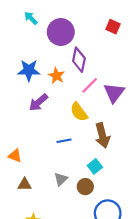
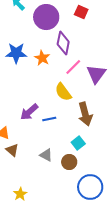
red square: (113, 27) -> (81, 12), moved
purple arrow: (38, 102) -> (29, 112), moved
gray triangle: (61, 179) -> (46, 155), turned -48
brown triangle: (25, 184) -> (12, 150), moved, turned 40

